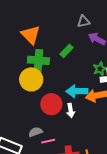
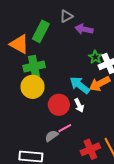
green rectangle: (66, 51) -> (41, 31), moved, size x1.5
cyan arrow: (77, 91) -> (80, 85), turned 55
pink line: (48, 141) -> (65, 128), moved

